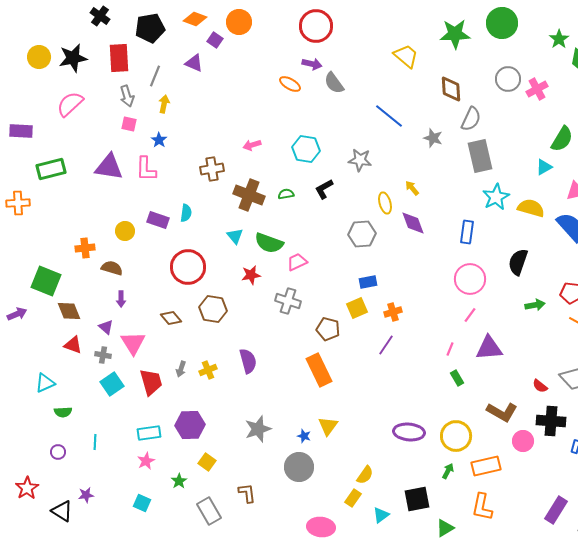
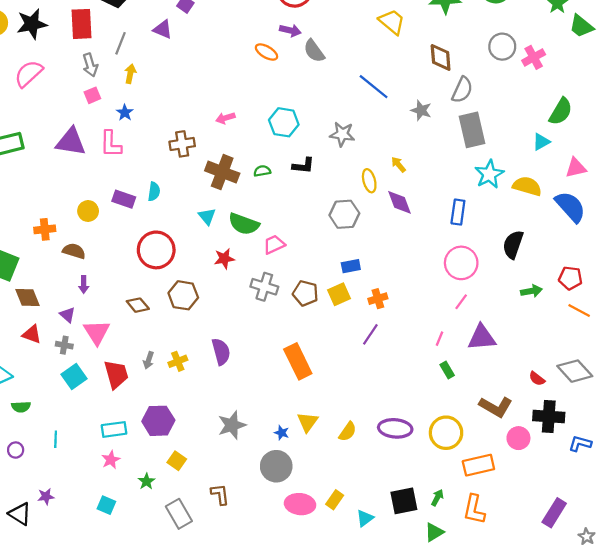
pink square: (129, 124) -> (92, 95), turned -35
black L-shape: (324, 189) -> (303, 166), turned -145
brown pentagon: (328, 329) -> (305, 293), moved
green arrow: (448, 471) -> (437, 498), moved
yellow semicircle: (365, 475) -> (348, 432), moved
pink ellipse: (321, 527) -> (300, 504), moved

